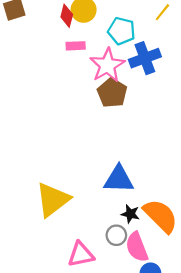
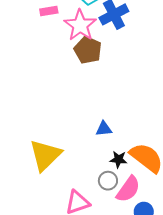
blue triangle: (119, 179) -> (104, 129), size x0.6
pink semicircle: (137, 247) -> (128, 189), turned -116

